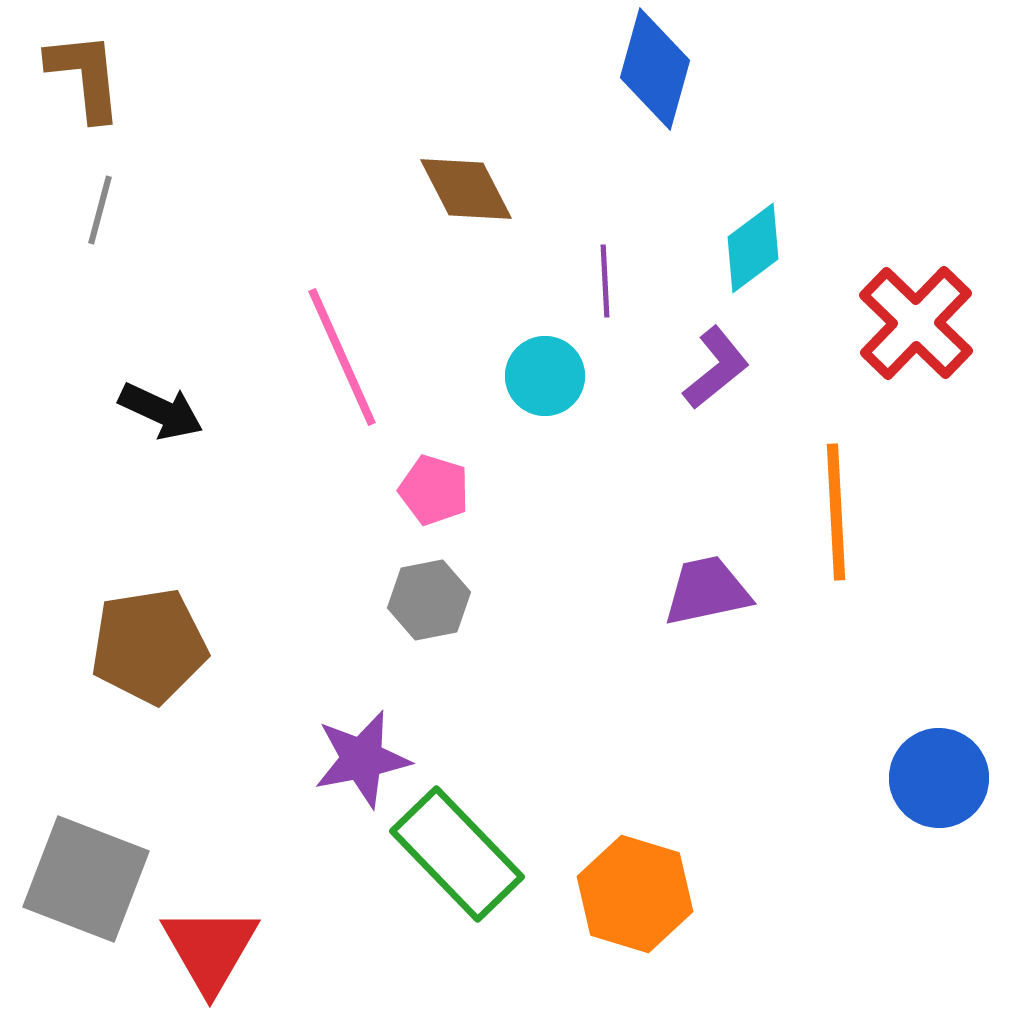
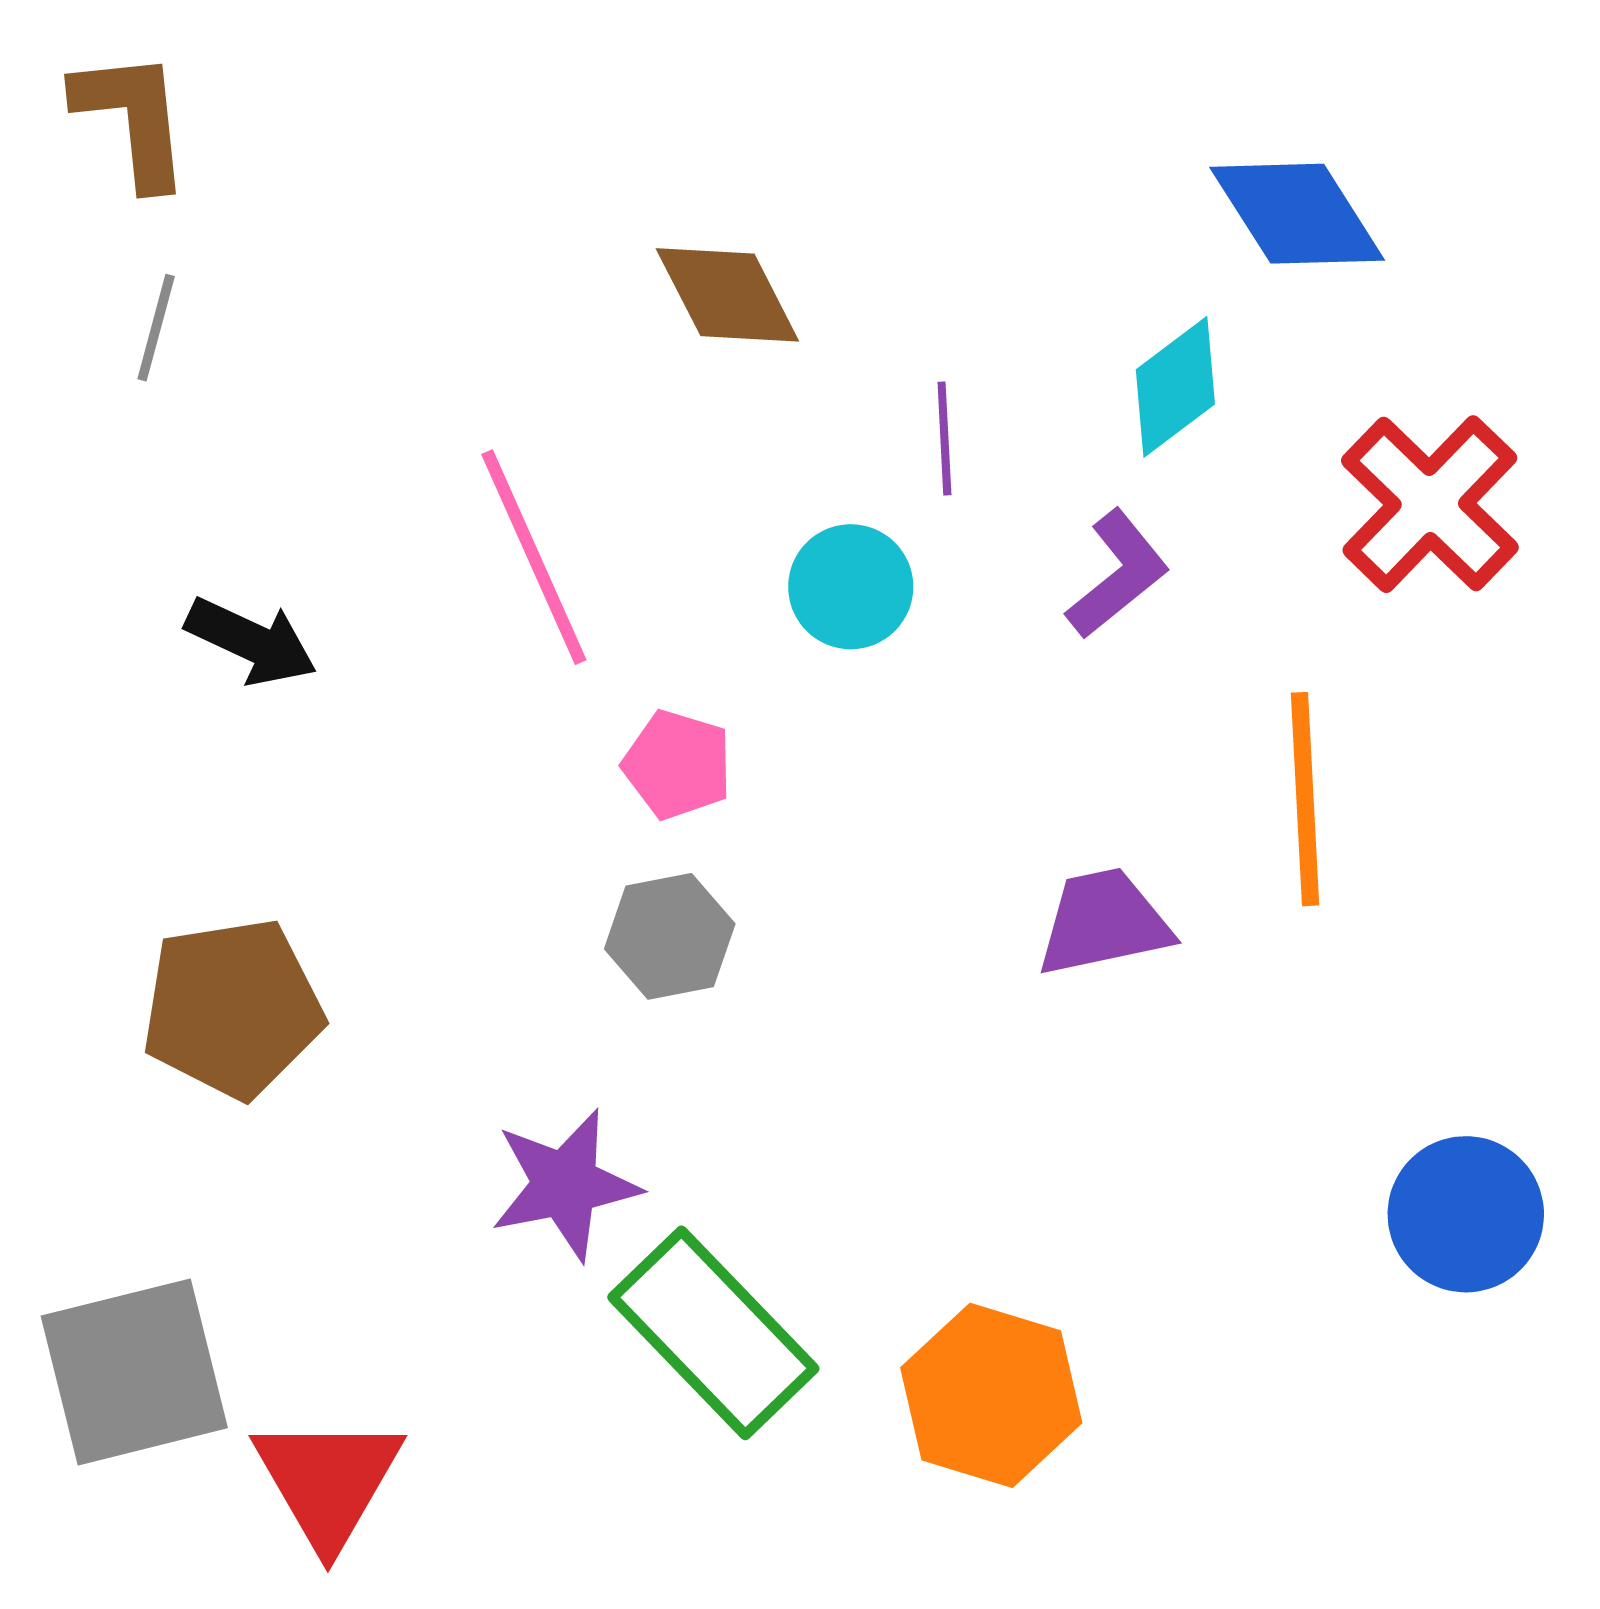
blue diamond: (655, 69) -> (1297, 214), moved, turned -48
gray square: (86, 879) -> (134, 1372), turned -35

